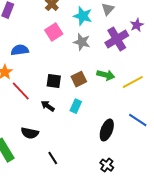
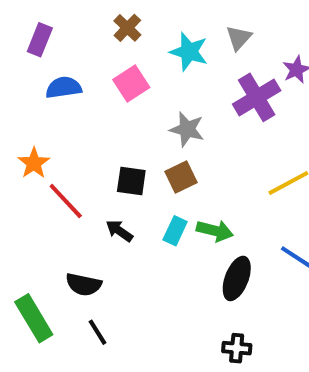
gray star: (82, 42) -> (187, 129), moved
blue semicircle: (20, 50) -> (64, 88), moved
green arrow: (106, 75) -> (215, 231), moved
black line: (53, 158) -> (97, 332), moved
black cross: (107, 165) -> (237, 348), turned -32

